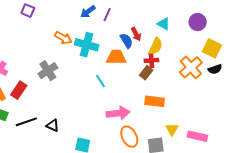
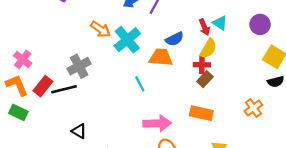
red arrow: (136, 34) -> (204, 27), moved
blue semicircle: (126, 41) -> (174, 39), turned 91
cyan cross: (87, 45) -> (127, 40), turned 30
orange cross: (191, 67) -> (253, 108), moved, size x0.7
brown rectangle: (146, 73) -> (205, 79), moved
black line: (26, 122) -> (64, 89), moved

